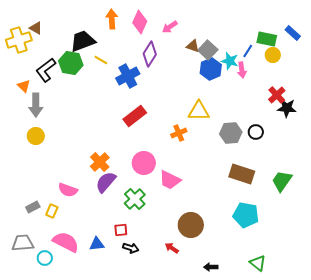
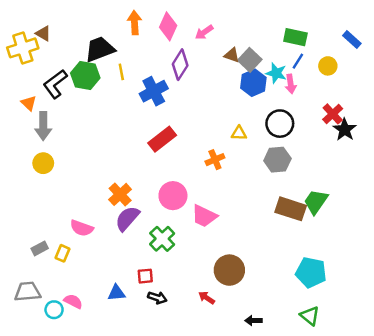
green rectangle: (267, 39) -> (295, 37), moved
yellow line: (101, 60) -> (121, 72), turned 48
black star: (287, 108) -> (345, 130), turned 30
yellow triangle: (199, 111) -> (239, 133), size x0.6
black circle: (256, 132) -> (280, 124), moved, size x1.5
green trapezoid: (282, 181) -> (316, 202), moved
cyan pentagon: (246, 215) -> (311, 272), moved
pink semicircle: (66, 242) -> (73, 301), moved, size x0.6

